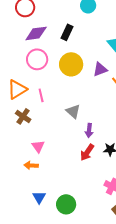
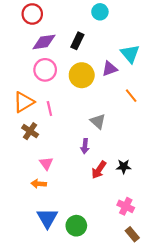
purple triangle: (100, 69) -> (110, 69), moved
gray triangle: (73, 111) -> (98, 121), moved
purple arrow: (89, 130) -> (85, 146), moved
blue triangle: (39, 197) -> (47, 218), size x1.5

